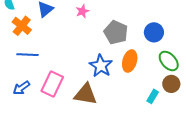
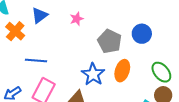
blue circle: (154, 32) -> (142, 34), moved
blue line: (27, 55) -> (36, 61), moved

